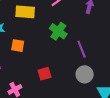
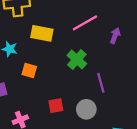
gray circle: (85, 74) -> (86, 109), moved

